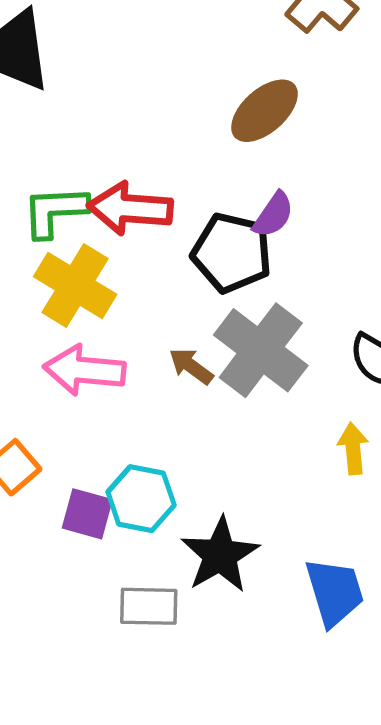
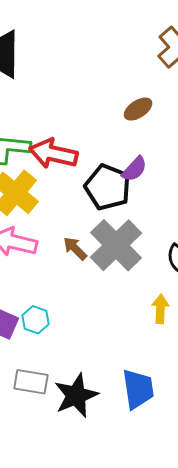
brown ellipse: (264, 111) -> (138, 109), size x0.7
cyan hexagon: (141, 499) -> (36, 320), size x0.7
black star: (220, 555) -> (76, 395), moved

